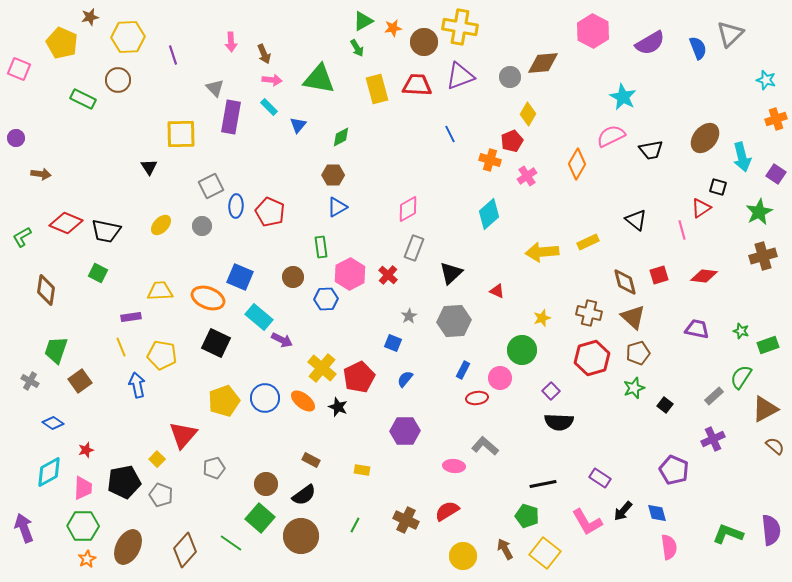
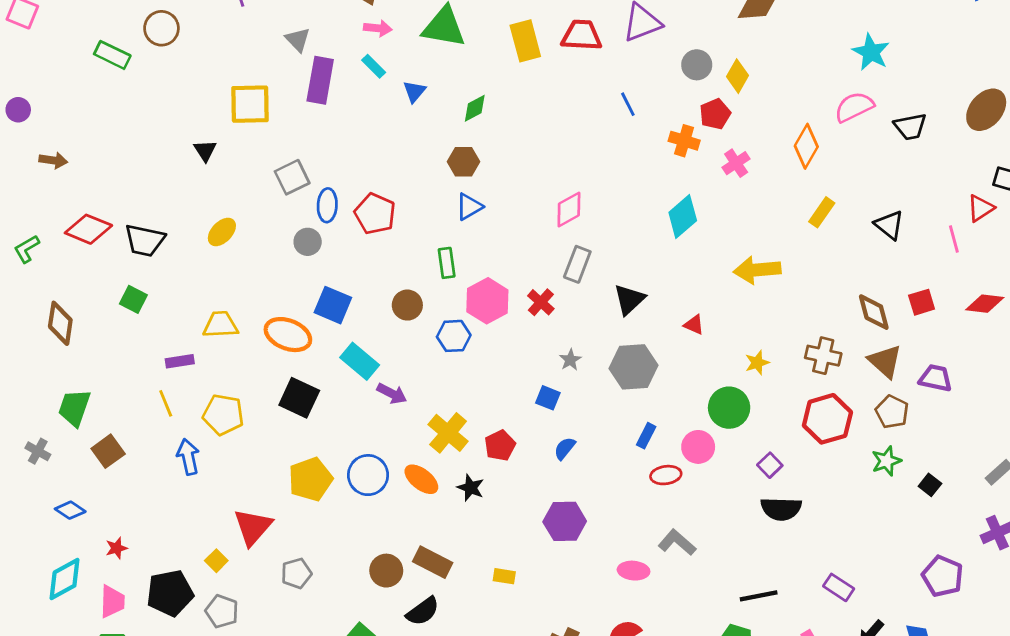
gray circle: (510, 77) -> (697, 65), moved
gray circle: (202, 226) -> (308, 242), moved
yellow rectangle: (588, 242) -> (822, 212), moved, turned -30
purple trapezoid: (697, 329) -> (936, 378), moved
brown pentagon: (638, 353) -> (892, 412), turned -30
red pentagon: (359, 377) -> (500, 446), size x0.7
brown rectangle: (311, 460) -> (433, 562), size x1.5
brown circle: (266, 484) -> (386, 571), moved

